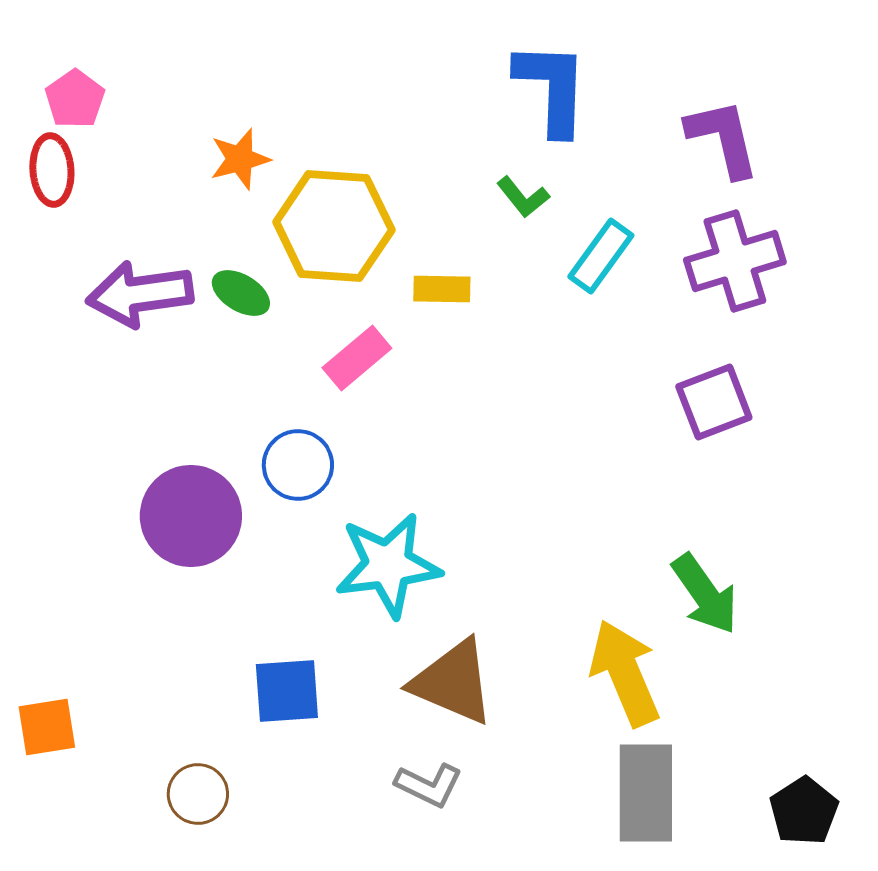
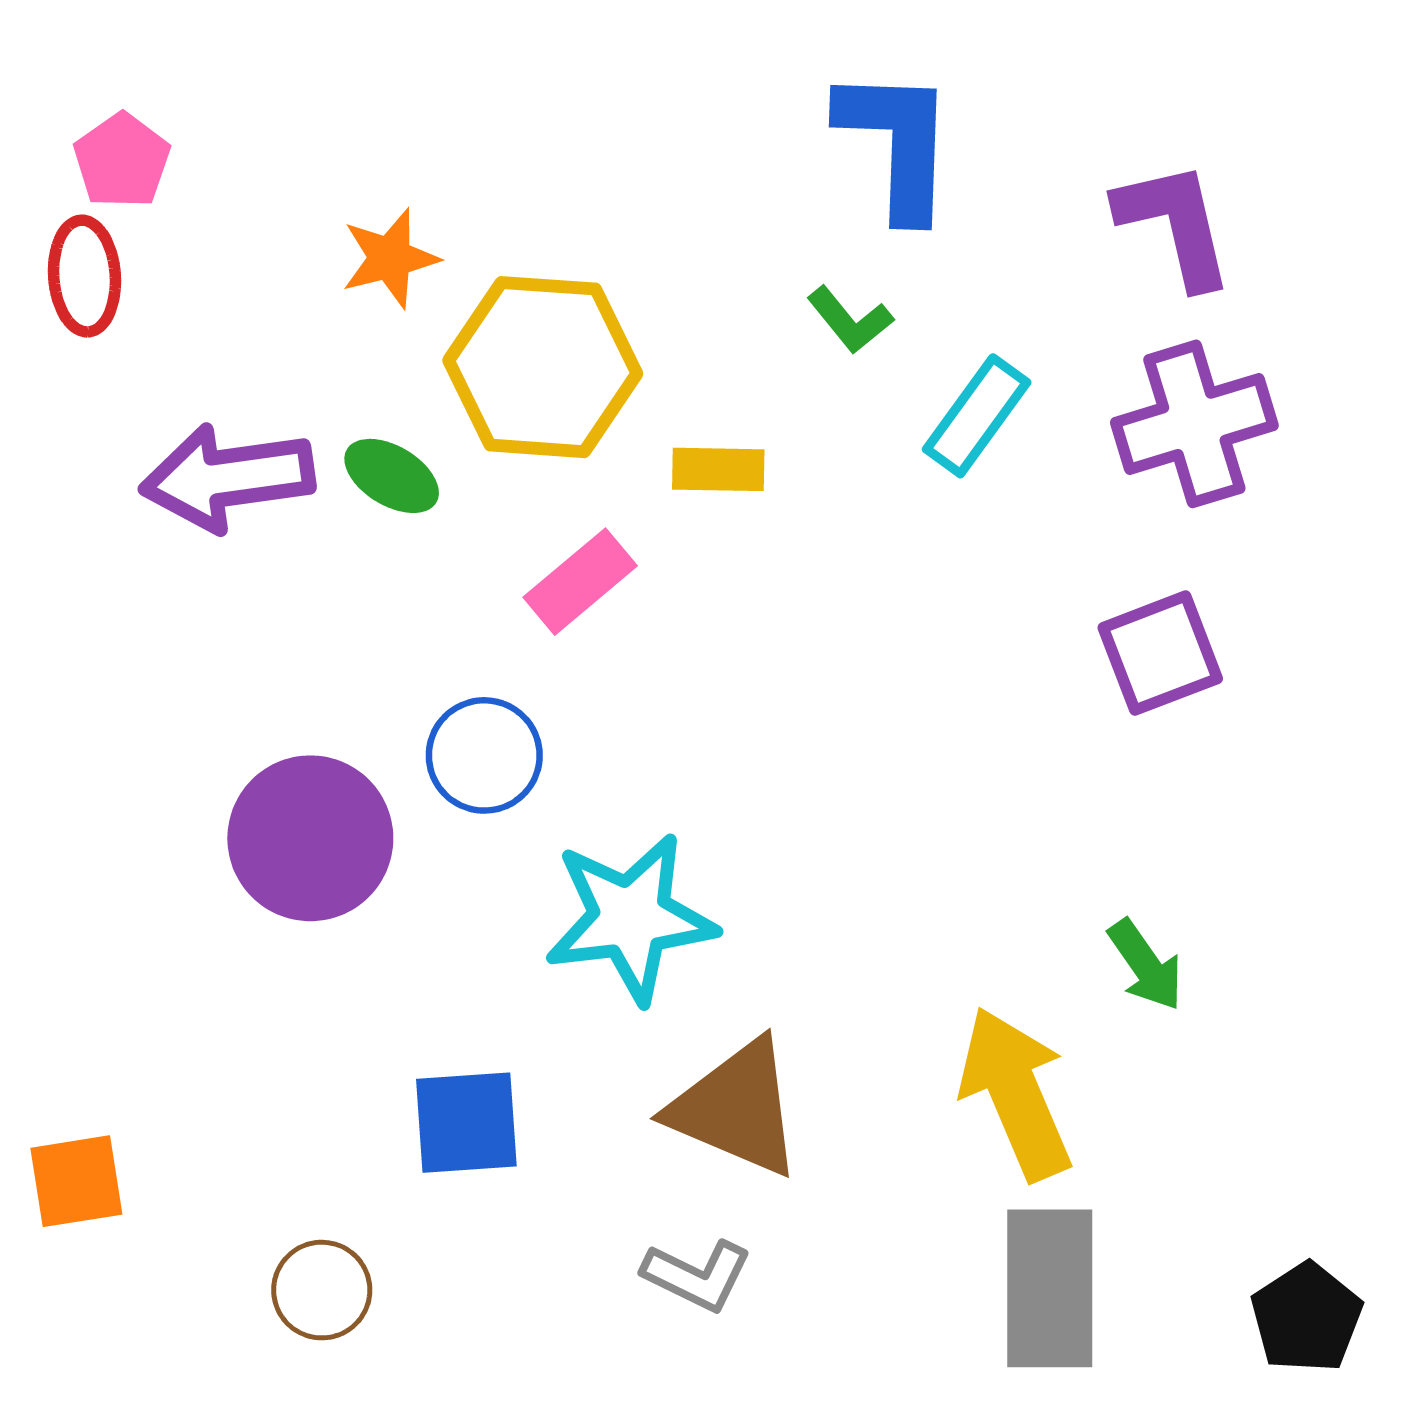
green arrow: (705, 594) -> (1146, 965), size x0.7

